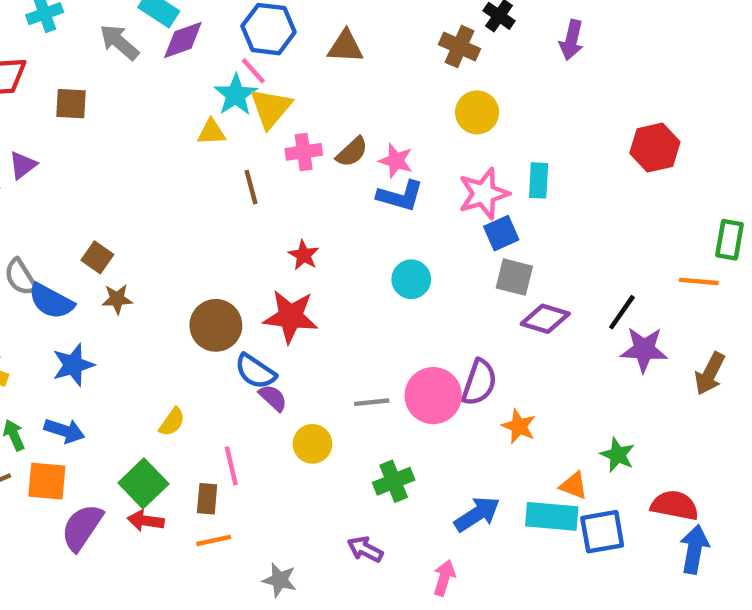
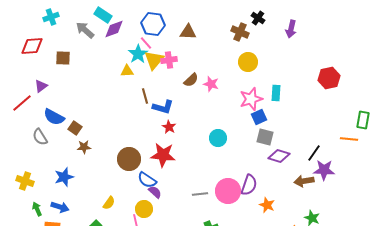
pink cross: (304, 152) -> (169, 60), moved
blue L-shape: (400, 196) -> (163, 107), moved
blue semicircle: (51, 301) -> (54, 117), moved
brown arrow: (710, 374) -> (304, 181), moved, turned 54
yellow circle: (312, 444) -> (144, 209), moved

